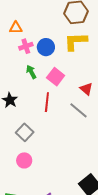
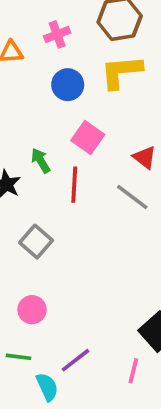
pink cross: (26, 46) -> (57, 34), moved
green arrow: (31, 72) -> (41, 161), moved
pink circle: (24, 160) -> (32, 310), moved

